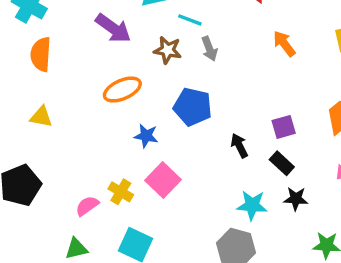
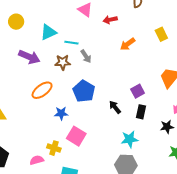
orange arrow: (284, 44) -> (127, 44), turned -77
blue pentagon: (193, 107) -> (84, 91), turned 30
black rectangle: (282, 163) -> (141, 112), turned 72
black star: (296, 199) -> (167, 127), moved
pink semicircle: (87, 206) -> (37, 160), turned 32

